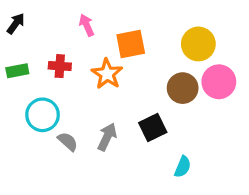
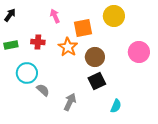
yellow circle: (198, 44) -> (114, 16), moved
brown circle: (183, 88) -> (95, 57), moved
gray arrow: (107, 137) -> (70, 102), moved

